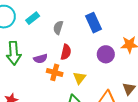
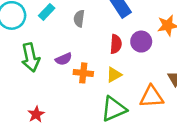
red semicircle: (66, 52) -> (116, 44), moved
yellow triangle: (79, 78) -> (114, 75), turned 32

